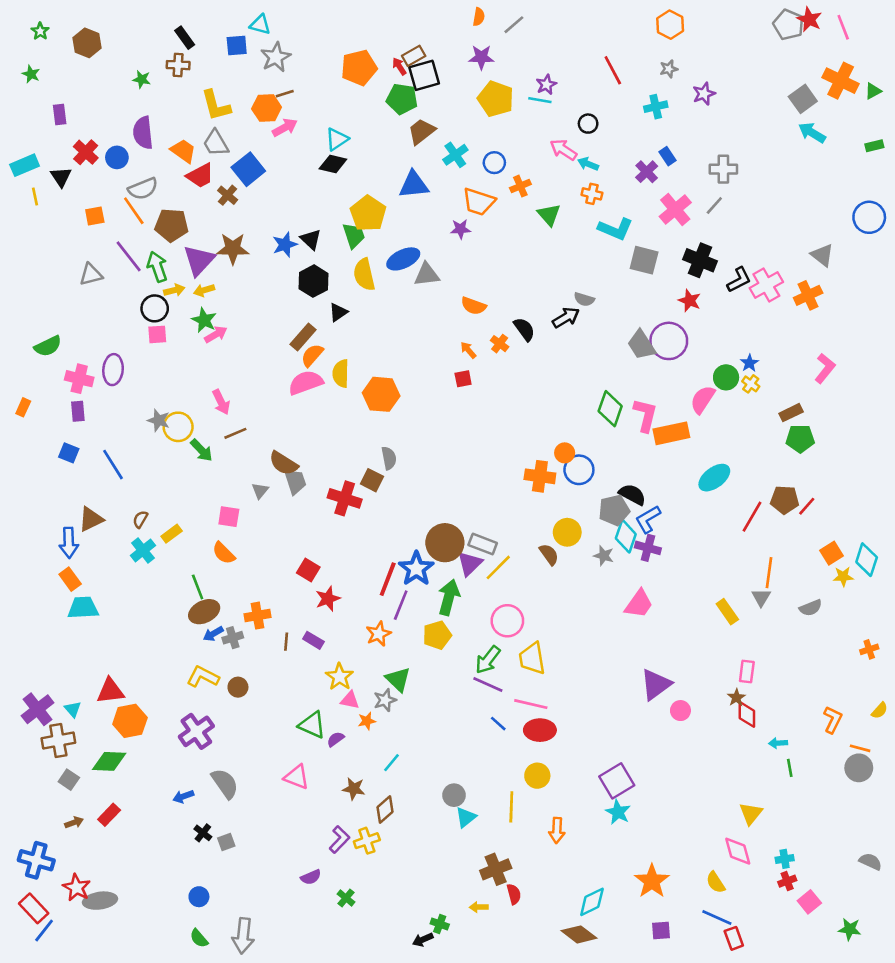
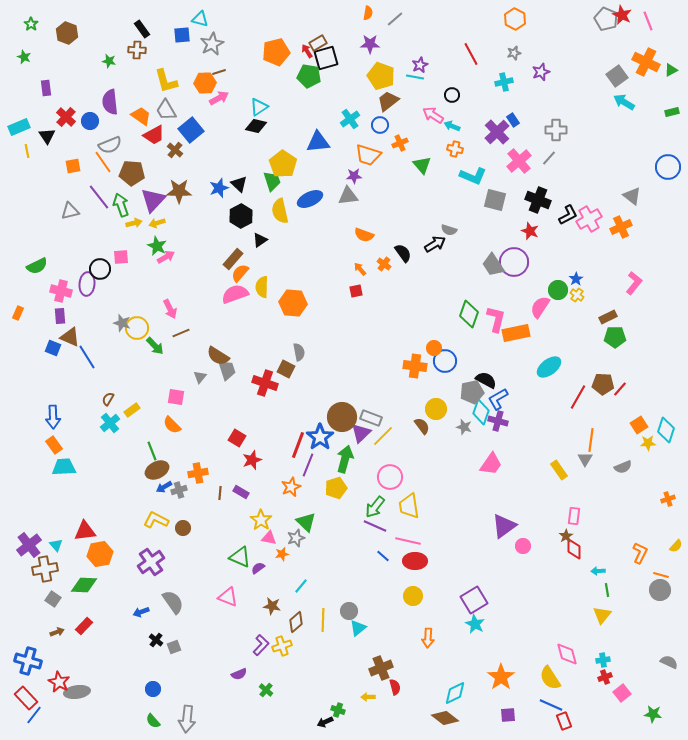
brown trapezoid: (421, 131) -> (388, 101), moved
purple cross: (647, 172) -> (497, 132), size x1.4
gray triangle: (427, 275) -> (348, 196), moved
black circle: (155, 308) -> (100, 269), moved
brown triangle: (91, 519) -> (70, 337), moved, turned 50
yellow line: (511, 807) -> (323, 620), moved
yellow triangle: (751, 813) -> (602, 615), moved
yellow semicircle: (716, 882) -> (550, 678), size x1.4

